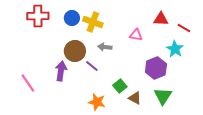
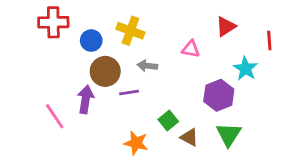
blue circle: (72, 18) -> (91, 41), moved
red triangle: (161, 19) -> (226, 26), turned -35
red line: (184, 28) -> (269, 41), moved, turned 56
purple line: (92, 66) -> (129, 92), turned -48
pink line: (28, 83) -> (55, 116), moved

